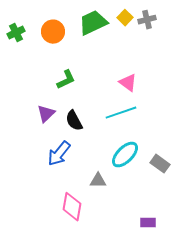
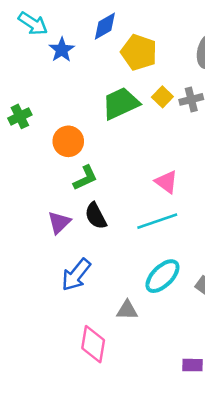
orange circle: (53, 32) -> (68, 141), moved
black semicircle: (74, 121) -> (96, 216), moved

